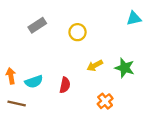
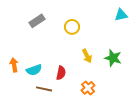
yellow arrow: (95, 66) -> (87, 56), turned -88
orange cross: (105, 101) -> (88, 88), moved
brown line: (17, 103) -> (44, 89), moved

